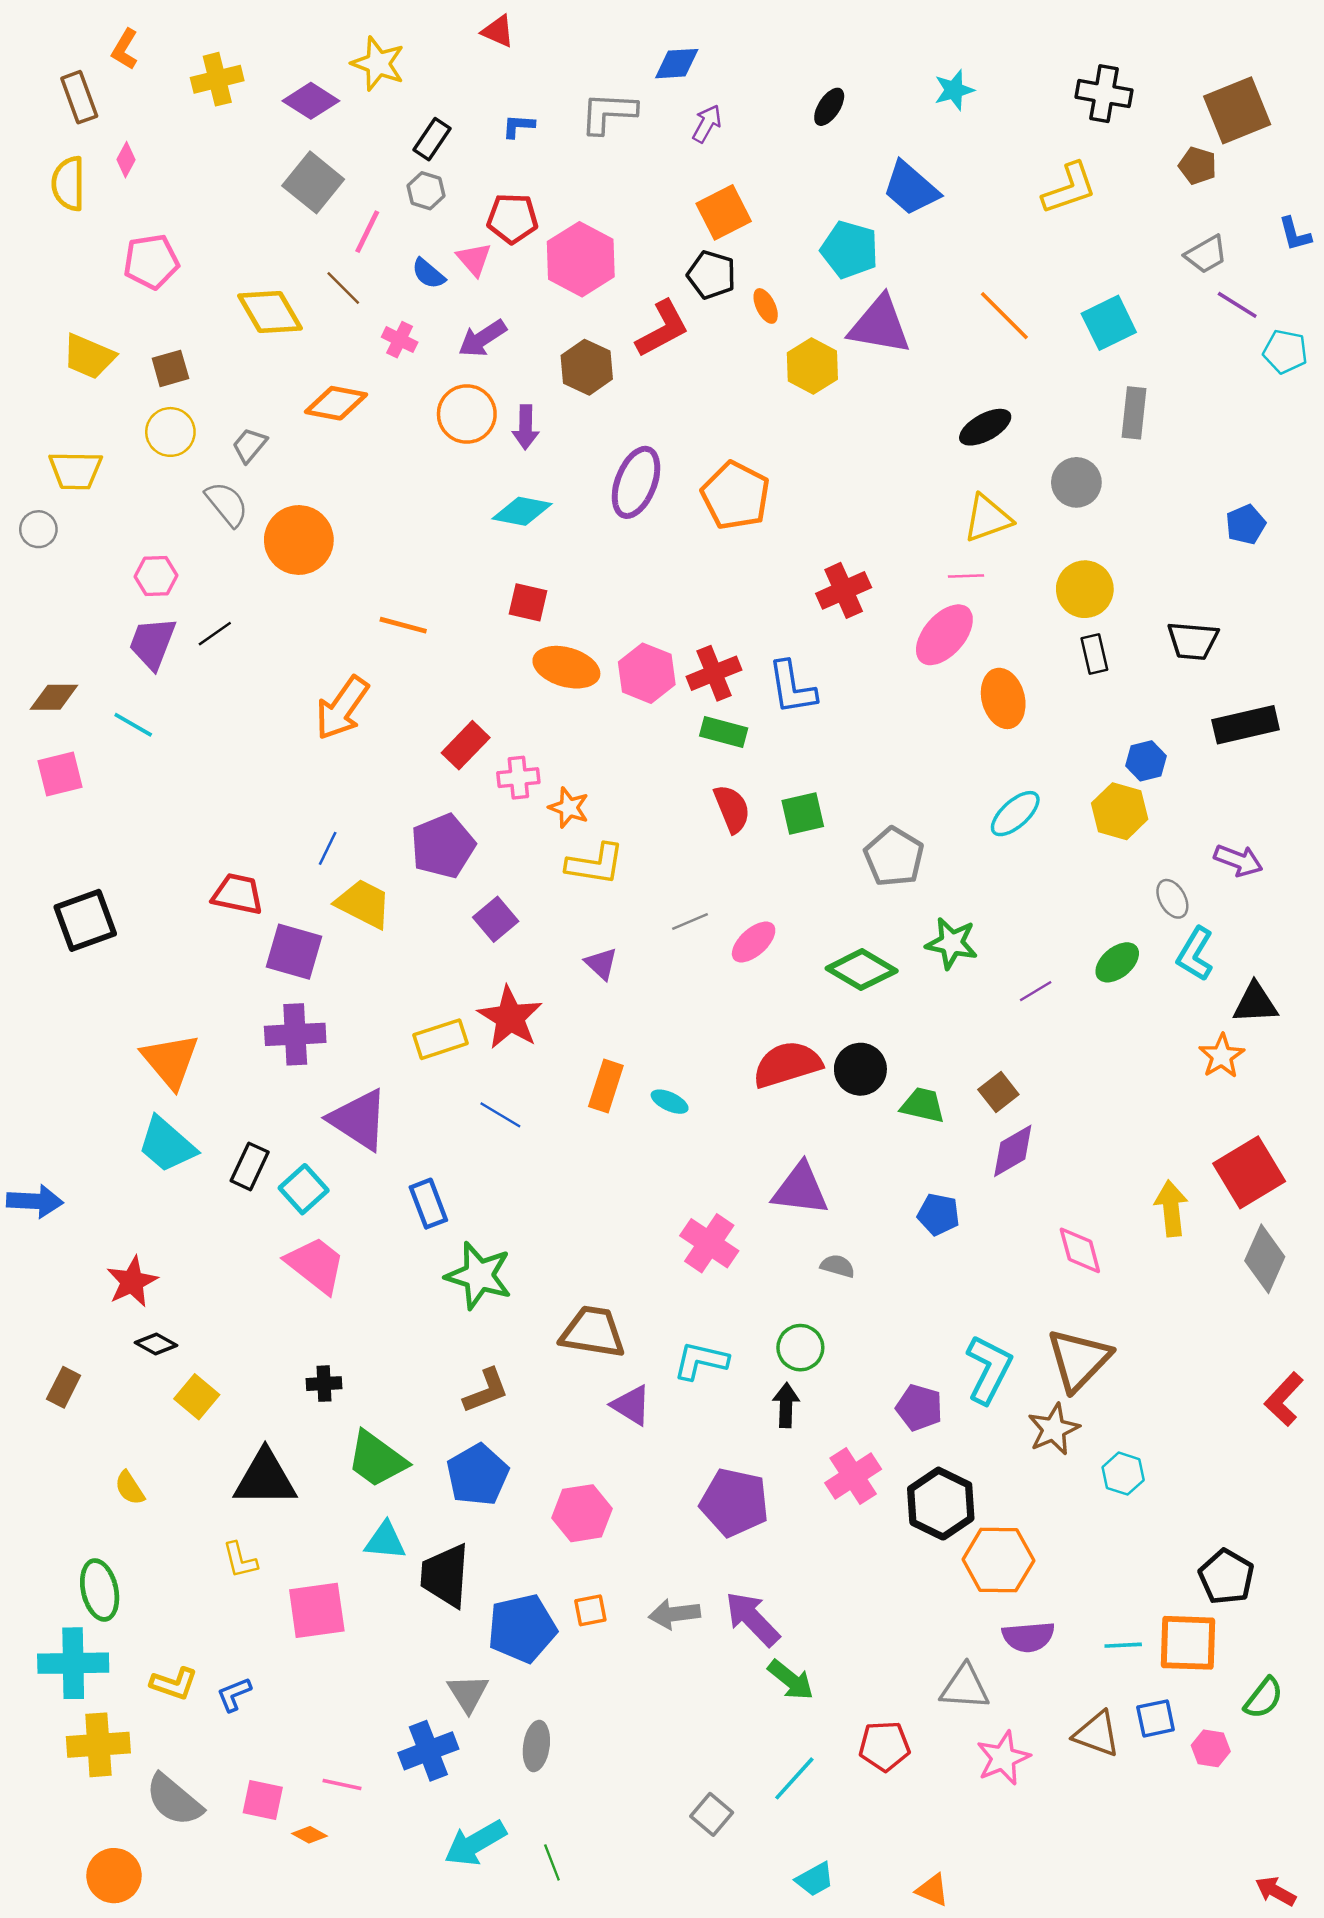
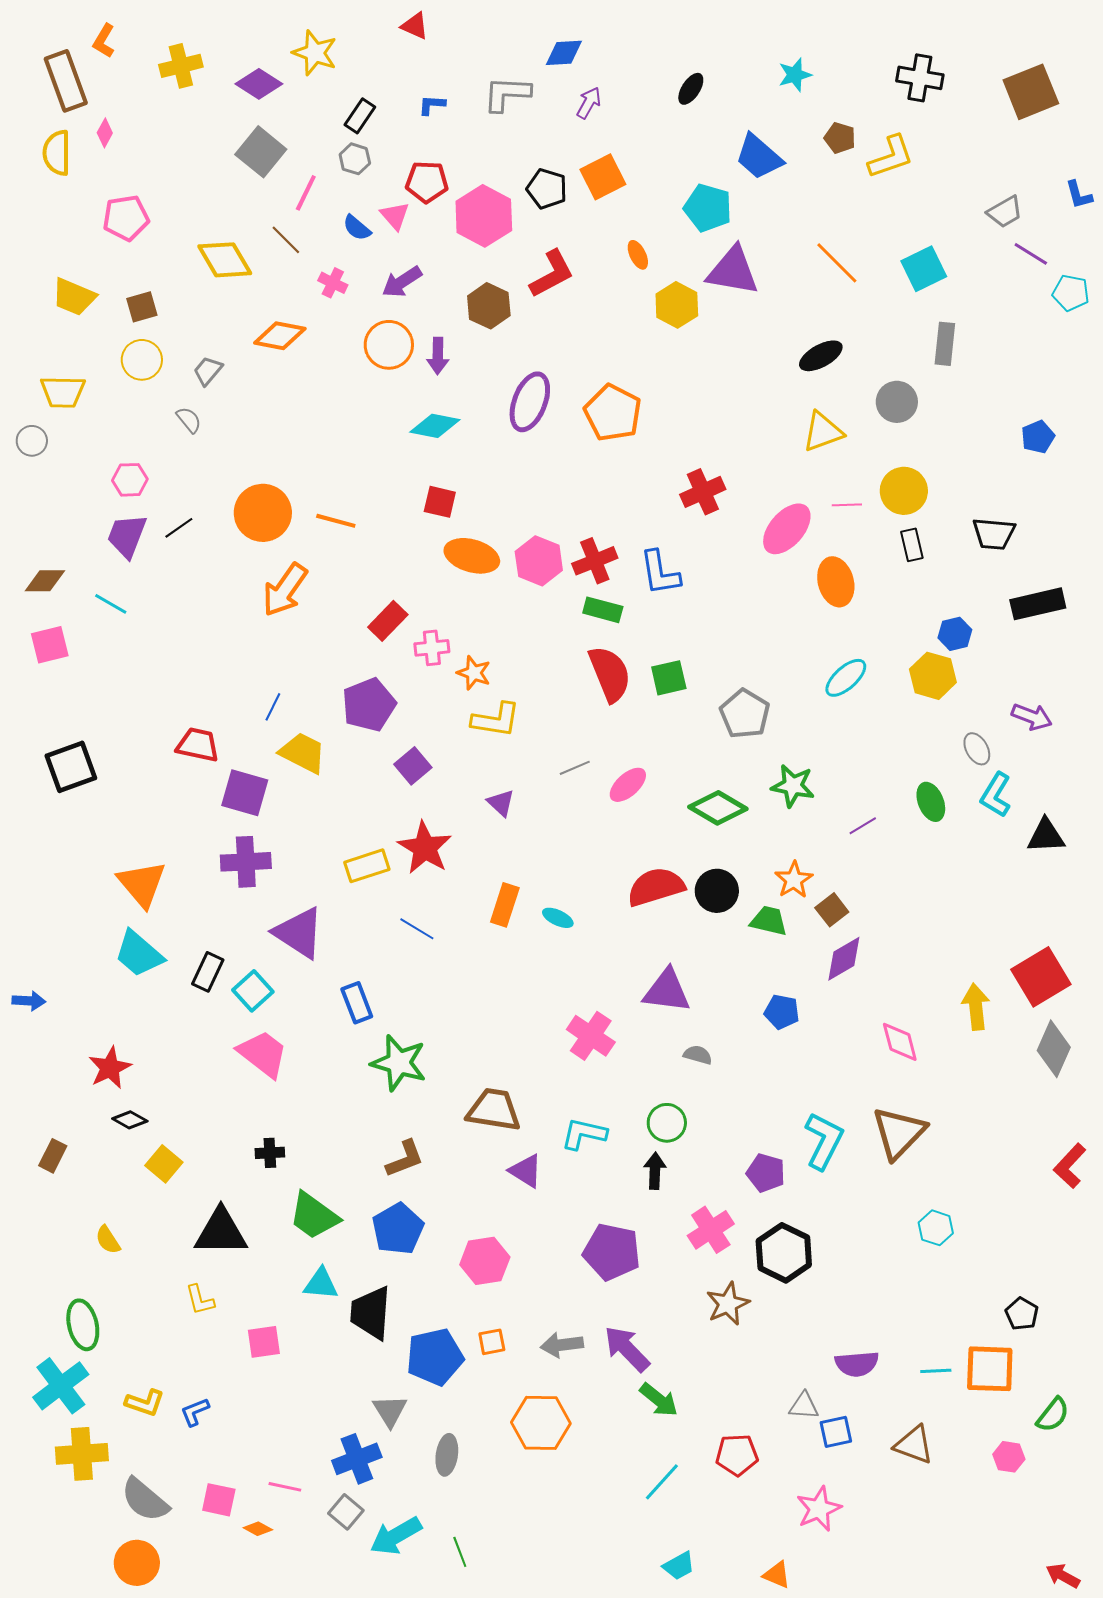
brown rectangle: (79, 97) -> (66, 81), size x1.4
brown pentagon: (1198, 166) -> (840, 138), moved
black pentagon: (712, 275) -> (547, 189), moved
gray semicircle: (227, 504) -> (189, 420), size x0.7
orange circle: (299, 540) -> (263, 513), moved
pink line: (966, 576) -> (847, 505), moved
red semicircle: (732, 809) -> (610, 674), size x1.4
green ellipse: (1117, 962) -> (931, 802), turned -72
orange star: (1222, 1056) -> (794, 880), moved
blue arrow: (35, 1201) -> (29, 1001), size x0.7
brown star: (1054, 1429) -> (728, 1304), moved
orange hexagon: (998, 1560) -> (541, 1423), moved
black pentagon: (1226, 1577) -> (1022, 1314), size x0.7
pink square: (317, 1610) -> (264, 1342), size x0.7
cyan cross: (73, 1663) -> (61, 1386), turned -36
gray triangle: (965, 1687) -> (804, 1406), size x0.7
blue square: (1156, 1718) -> (836, 1432), moved
pink star: (1003, 1758) -> (819, 1509), moved
gray square: (712, 1814) -> (346, 1512), moved
orange circle: (114, 1876) -> (137, 1563), moved

